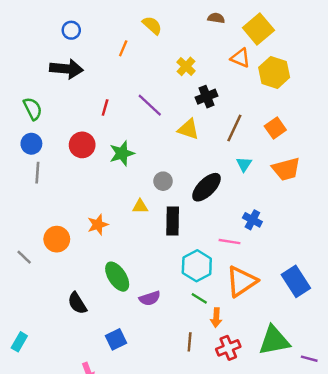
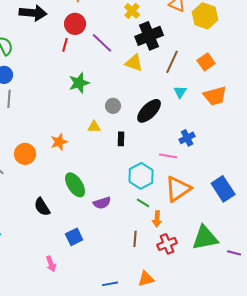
black cross: (207, 97) -> (149, 36), size x1.5
red circle: (82, 145) -> (75, 24), moved
blue cross: (252, 220) -> (187, 138), turned 35
black rectangle: (173, 221) -> (121, 139), size x0.6

